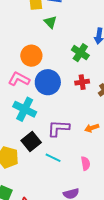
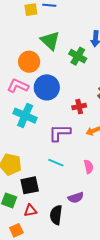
green triangle: (50, 22) -> (50, 41), moved, size x1.5
red cross: (82, 82) -> (79, 107), moved
black square: (31, 141) -> (30, 185), moved, turned 30

